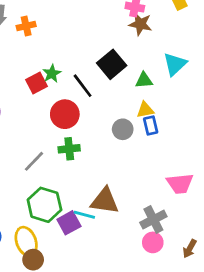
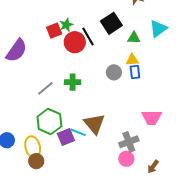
red circle: (65, 114) -> (75, 42), moved
brown triangle: (105, 201) -> (94, 124), turned 35

